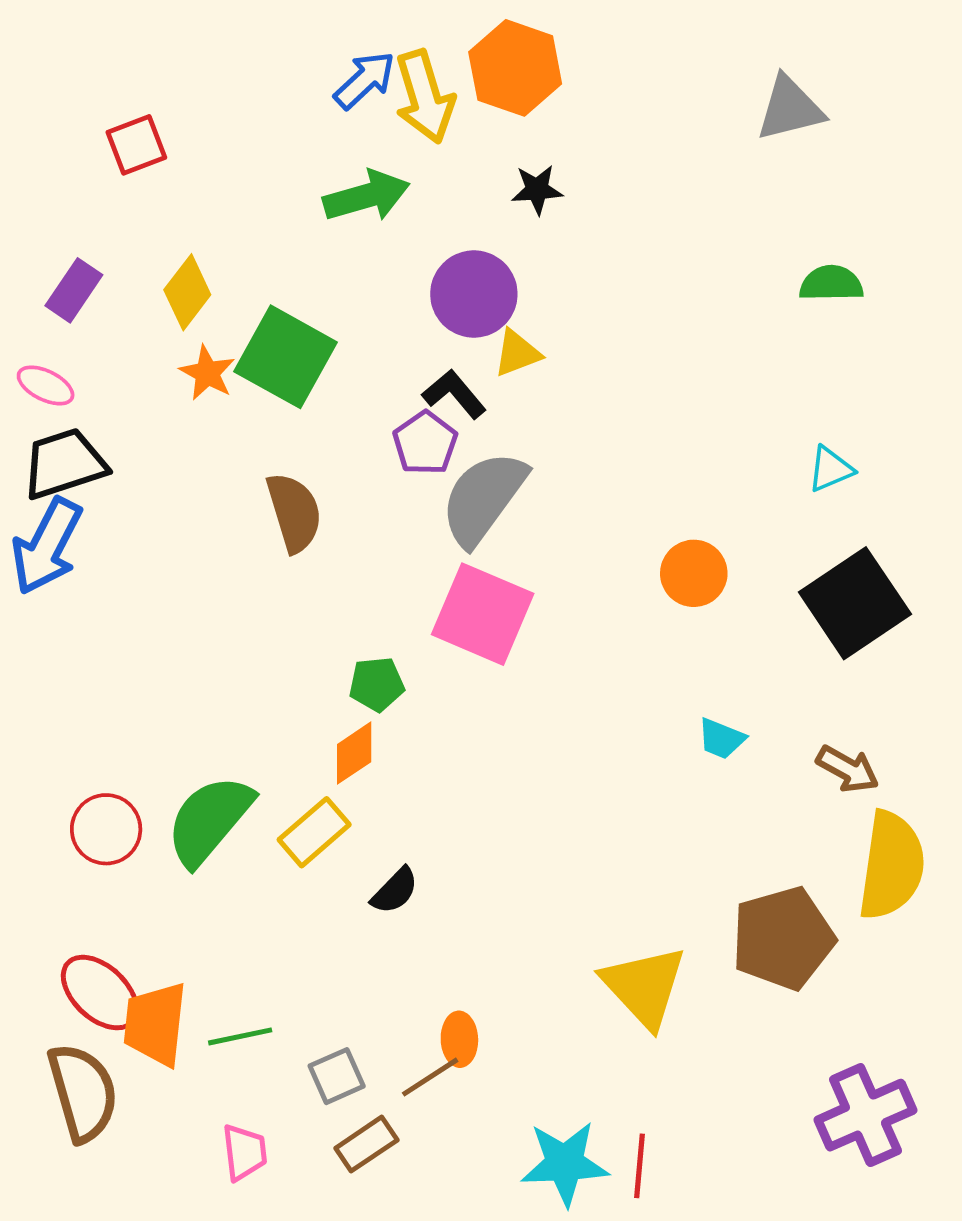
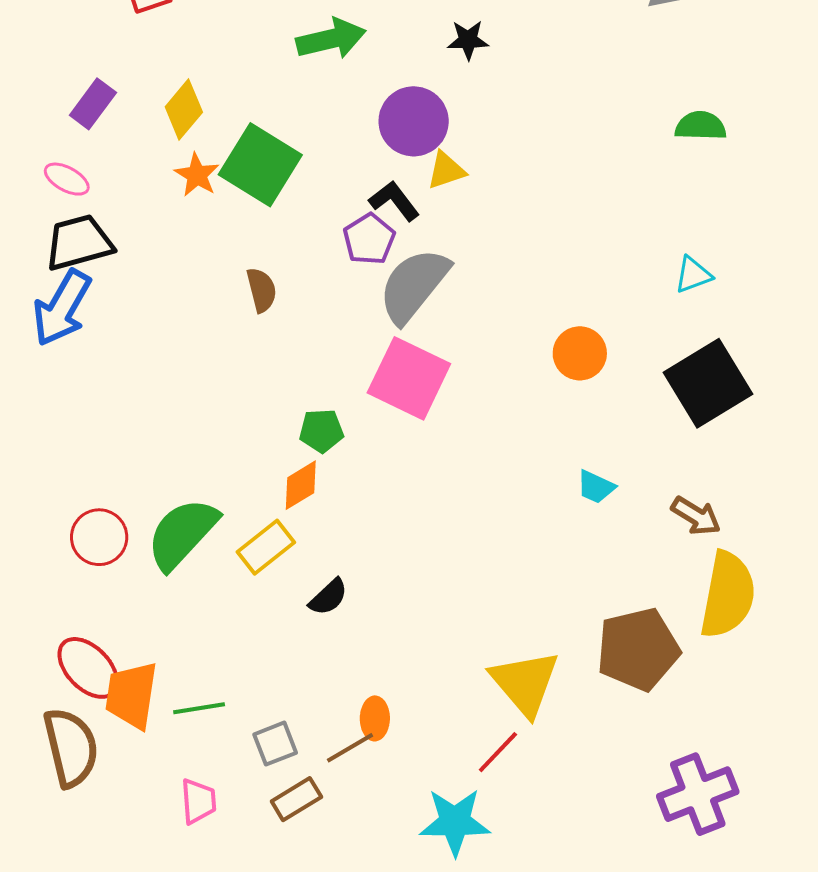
brown semicircle: (294, 512) -> (262, 290), size x0.7
red line: (640, 1166) -> (498, 752), moved, turned 36

